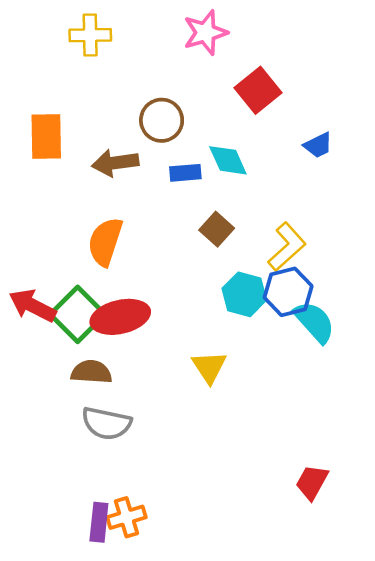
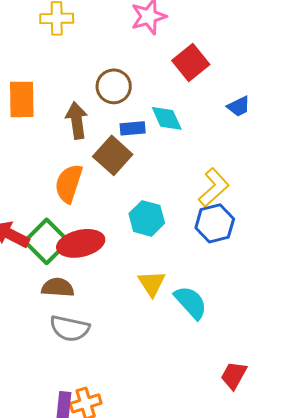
brown arrow: (115, 163) -> (77, 120), turned 90
brown square: (217, 229) -> (113, 155), moved, size x1.4
cyan hexagon: (244, 294) -> (147, 218), moved
cyan semicircle: (314, 322) -> (191, 302), moved

